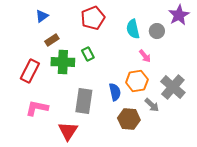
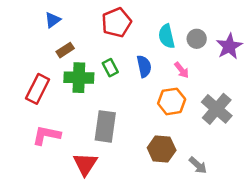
purple star: (179, 15) -> (229, 46), moved
blue semicircle: (115, 92) -> (144, 66), moved
gray arrow: (152, 105) -> (198, 165), moved

